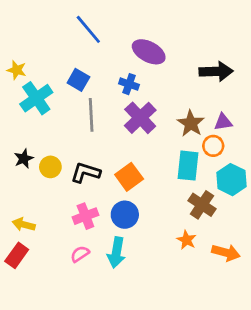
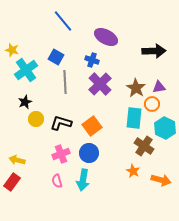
black star: (24, 159) -> (25, 102), moved
pink semicircle: (80, 254) -> (57, 181), turned -72

